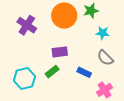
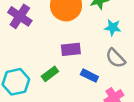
purple rectangle: (60, 52) -> (71, 49), moved

